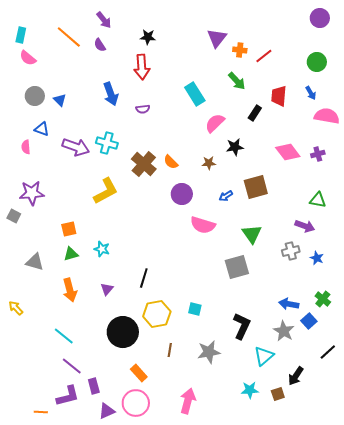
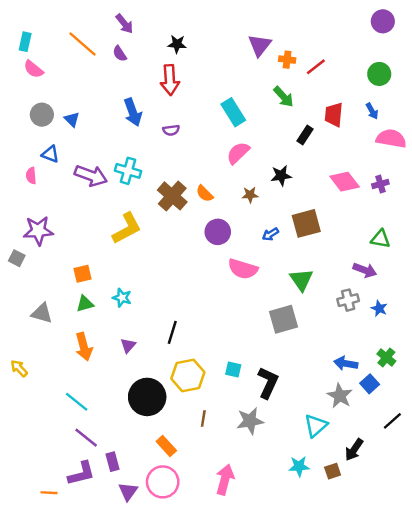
pink semicircle: (215, 123) -> (238, 153), moved
black L-shape: (242, 326) -> (268, 383), moved
purple triangle: (107, 411) -> (128, 491), turned -30

